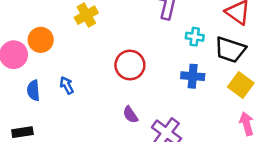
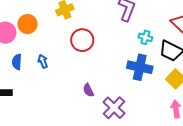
red circle: (130, 65) -> (82, 40), moved
blue cross: (193, 76) -> (140, 67), size x1.4

